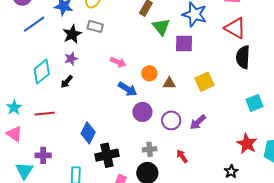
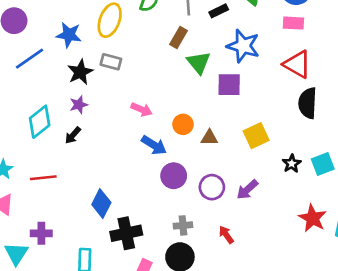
black star: (231, 172) -> (292, 164), moved

